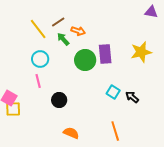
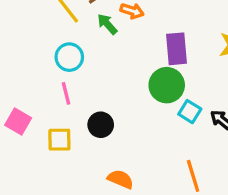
green circle: (85, 60) -> (167, 85), moved
yellow square: (13, 109) -> (59, 140), moved

